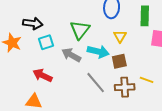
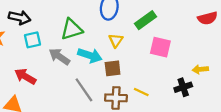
green rectangle: (145, 16) -> (145, 20), turned 48
green triangle: (80, 30) -> (72, 29), turned 30

